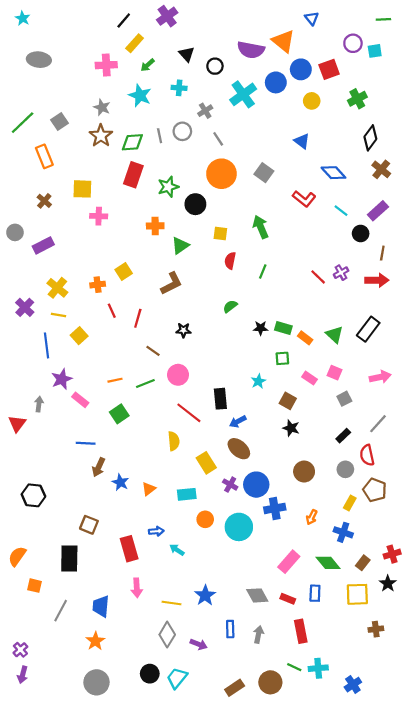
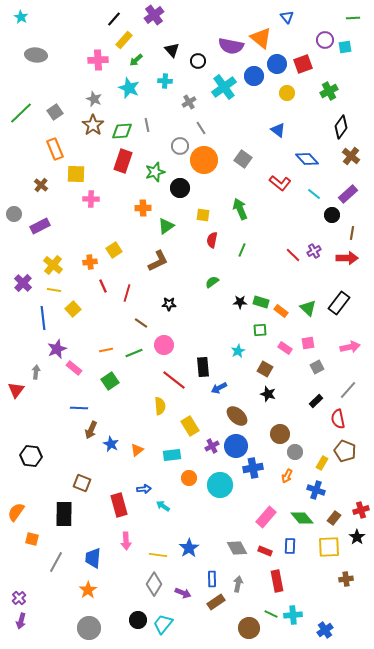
gray circle: (182, 131) -> (180, 146), moved
orange rectangle: (44, 156) -> (55, 149), moved
pink square: (335, 373) -> (308, 343), turned -32
brown ellipse: (239, 449) -> (237, 416), moved
gray circle: (345, 469) -> (295, 452), moved
purple cross: (230, 485) -> (212, 446), turned 32
brown rectangle: (235, 688) -> (216, 602), moved

